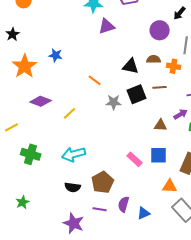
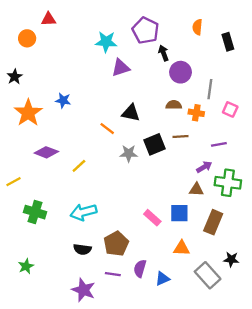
black arrow: (180, 13) -> (164, 53), moved, turned 120
black triangle: (131, 66) -> (131, 113), moved
brown triangle: (161, 125) -> (196, 190), moved
orange triangle: (170, 186) -> (182, 248), moved

